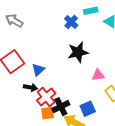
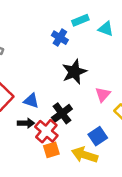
blue triangle: (38, 70) -> (31, 101), turned -48
pink triangle: (98, 75) -> (103, 94), turned -32
black cross: (61, 107) -> (62, 113), moved

